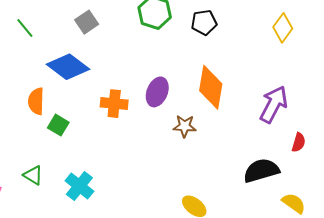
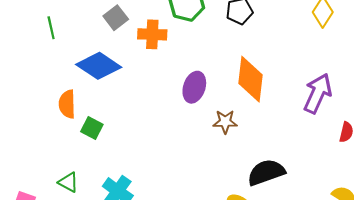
green line: (25, 28) -> (51, 28), turned 30
orange cross: (114, 104) -> (152, 34), moved
black semicircle: (261, 171) -> (266, 172), moved

